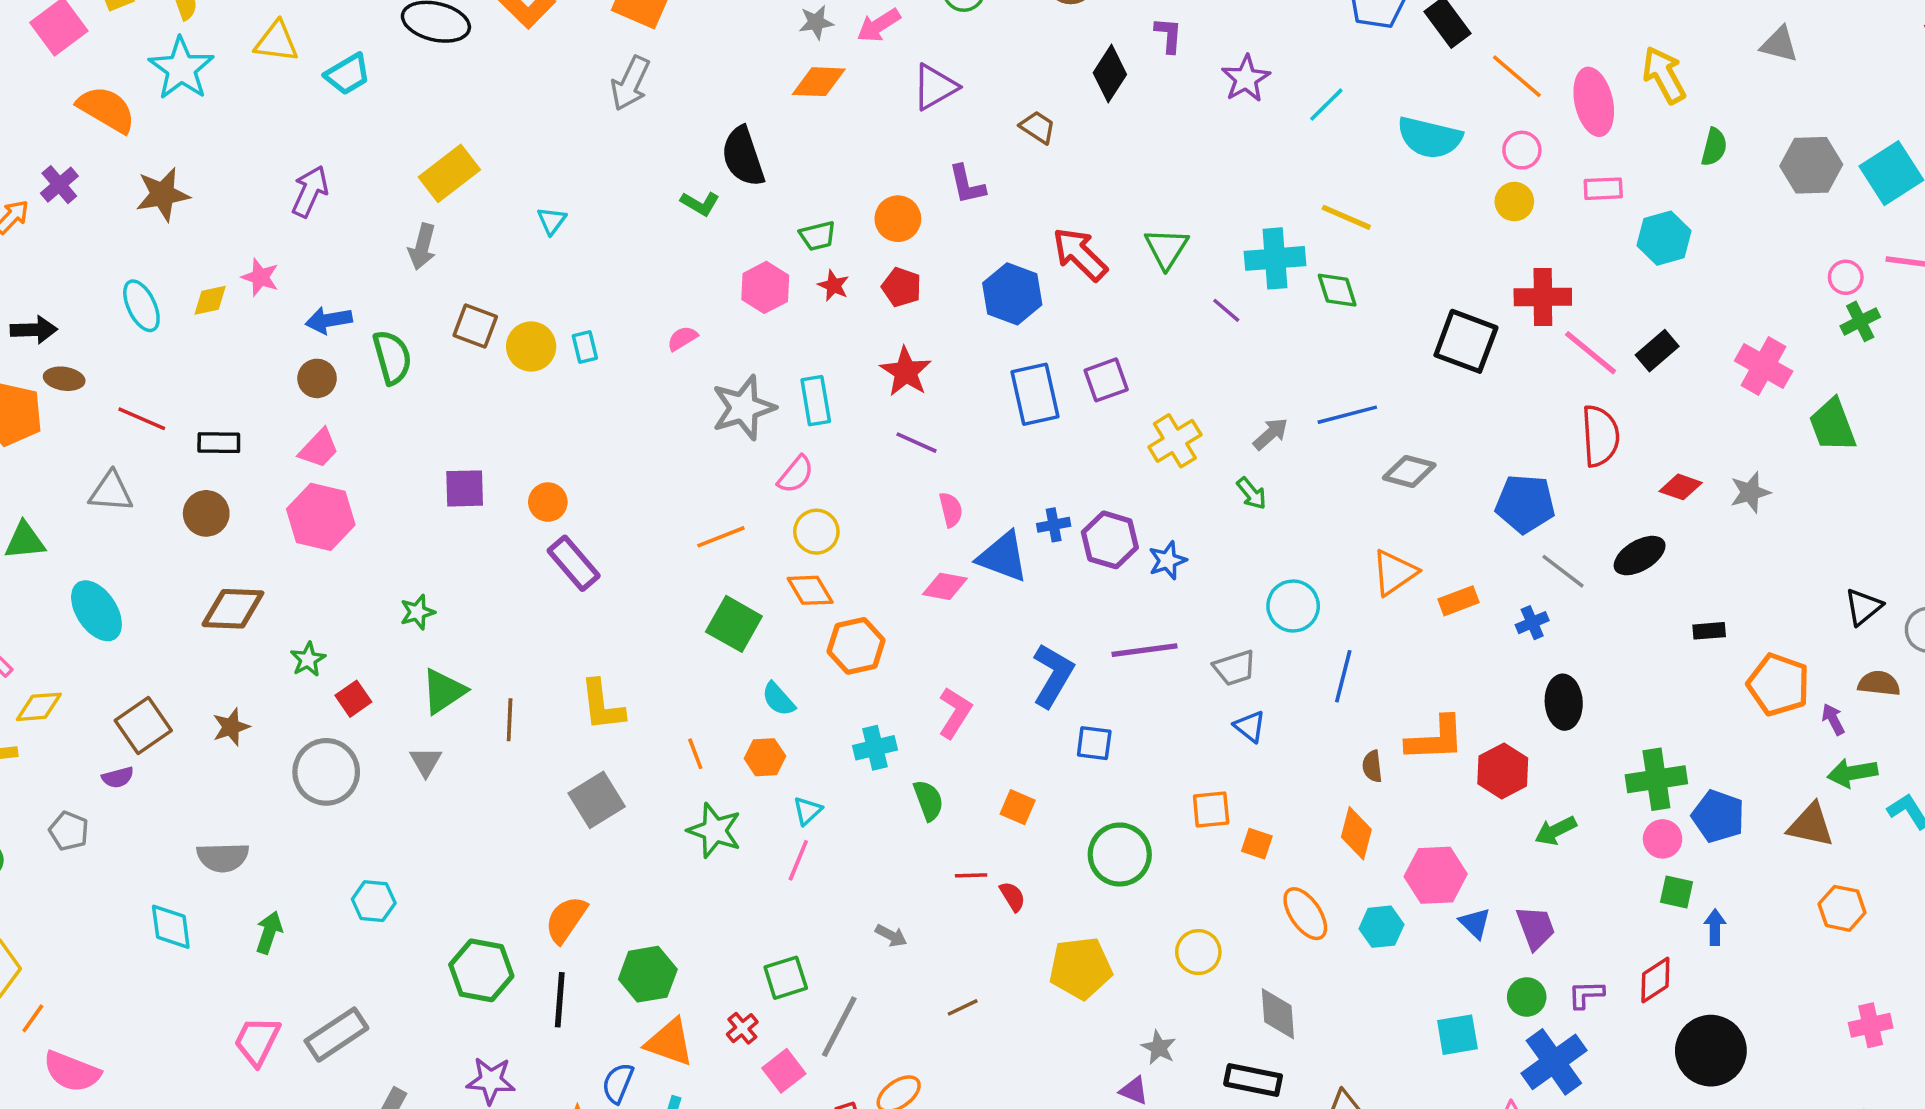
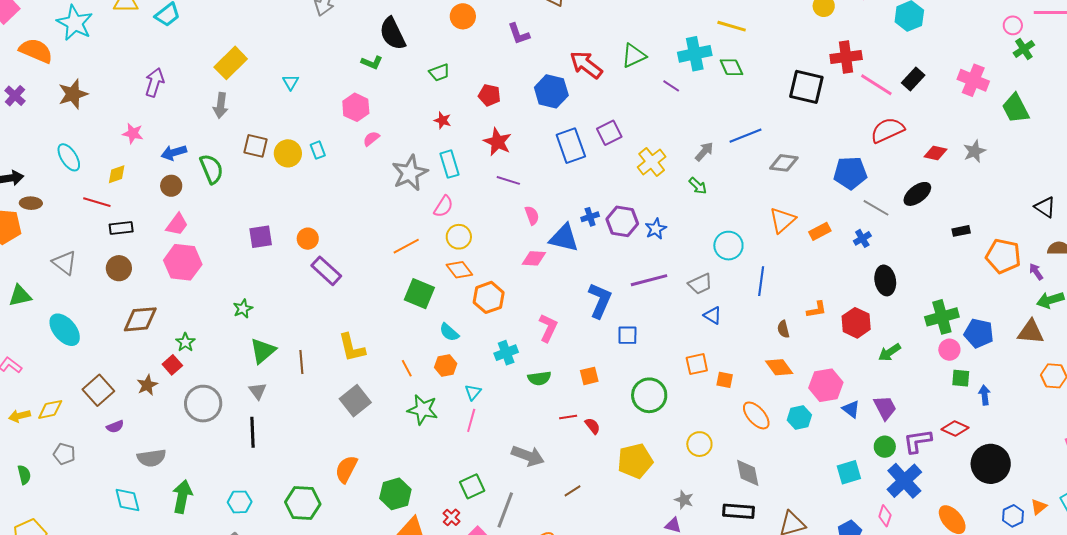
orange circle: (898, 219) -> (463, 16), moved
green triangle: (1166, 248) -> (634, 56), turned 40
red star: (834, 285) -> (443, 120), moved
pink hexagon: (765, 287) -> (356, 107), moved
yellow diamond: (210, 300) -> (117, 174), moved
red line: (142, 419) -> (97, 202), moved
red semicircle: (1600, 436) -> (887, 130), turned -104
gray triangle: (111, 492) -> (65, 263), turned 40
black triangle: (1863, 607) -> (1045, 207), turned -40
red square: (353, 699) -> (172, 365), moved
yellow diamond: (39, 707) -> (50, 409), moved
orange L-shape: (1435, 739) -> (816, 310), size x0.6
purple semicircle: (118, 777) -> (115, 427), moved
green semicircle: (928, 800) -> (539, 378), turned 110
orange square: (1018, 807) -> (589, 376), turned -30
orange diamond: (1356, 833) -> (779, 367), turned -44
cyan hexagon: (374, 901) -> (240, 502), moved
green arrow: (269, 933) -> (182, 497), size x1.4
gray arrow: (891, 936) -> (528, 456), size x1.8
red diamond: (1655, 980) -> (955, 428), turned 64
purple L-shape: (1586, 994) -> (918, 441), size x1.4
black line: (560, 1000) -> (252, 432), moved

